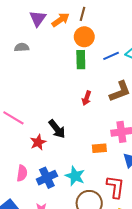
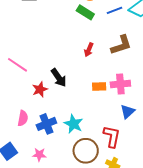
green rectangle: (81, 60) -> (85, 12), turned -60
orange rectangle: (99, 148) -> (99, 87), moved

